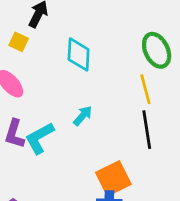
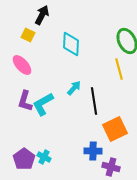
black line: (147, 130) -> (94, 101), moved
orange square: (113, 178) -> (115, 129), moved

